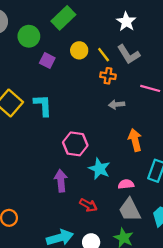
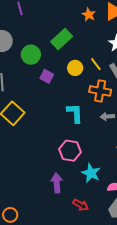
yellow line: (104, 55) -> (96, 64), moved
orange cross: (108, 76) -> (100, 91), size x1.5
cyan L-shape: (43, 105) -> (75, 113), moved

